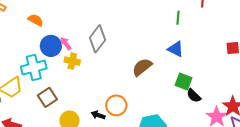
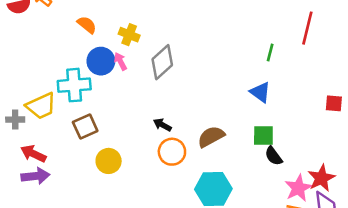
yellow cross: (72, 61) -> (129, 35), moved
brown semicircle: (142, 67) -> (211, 137), moved
green square: (183, 81) -> (263, 136), turned -30
black arrow: (98, 115) -> (162, 125), moved

